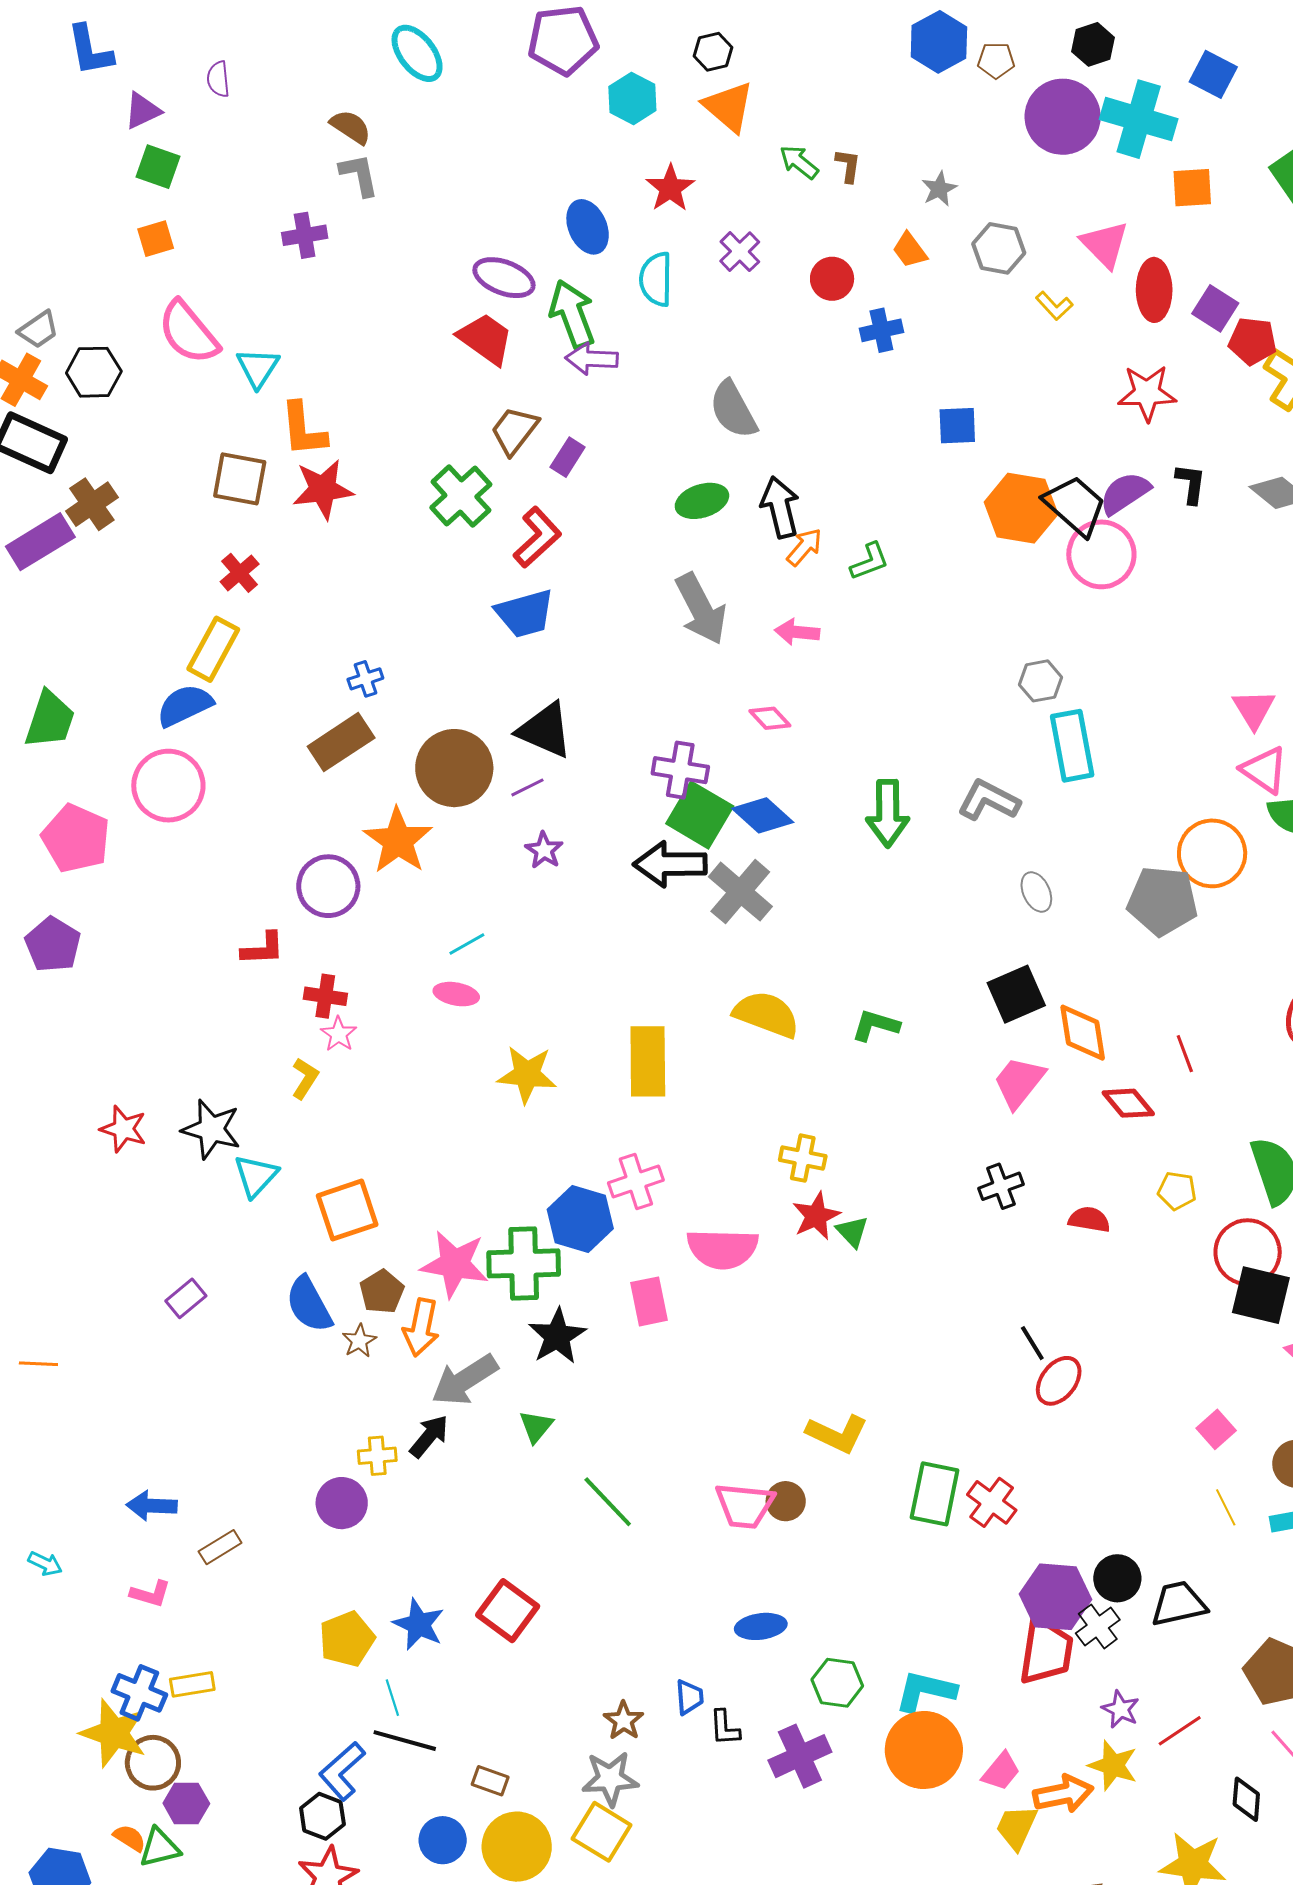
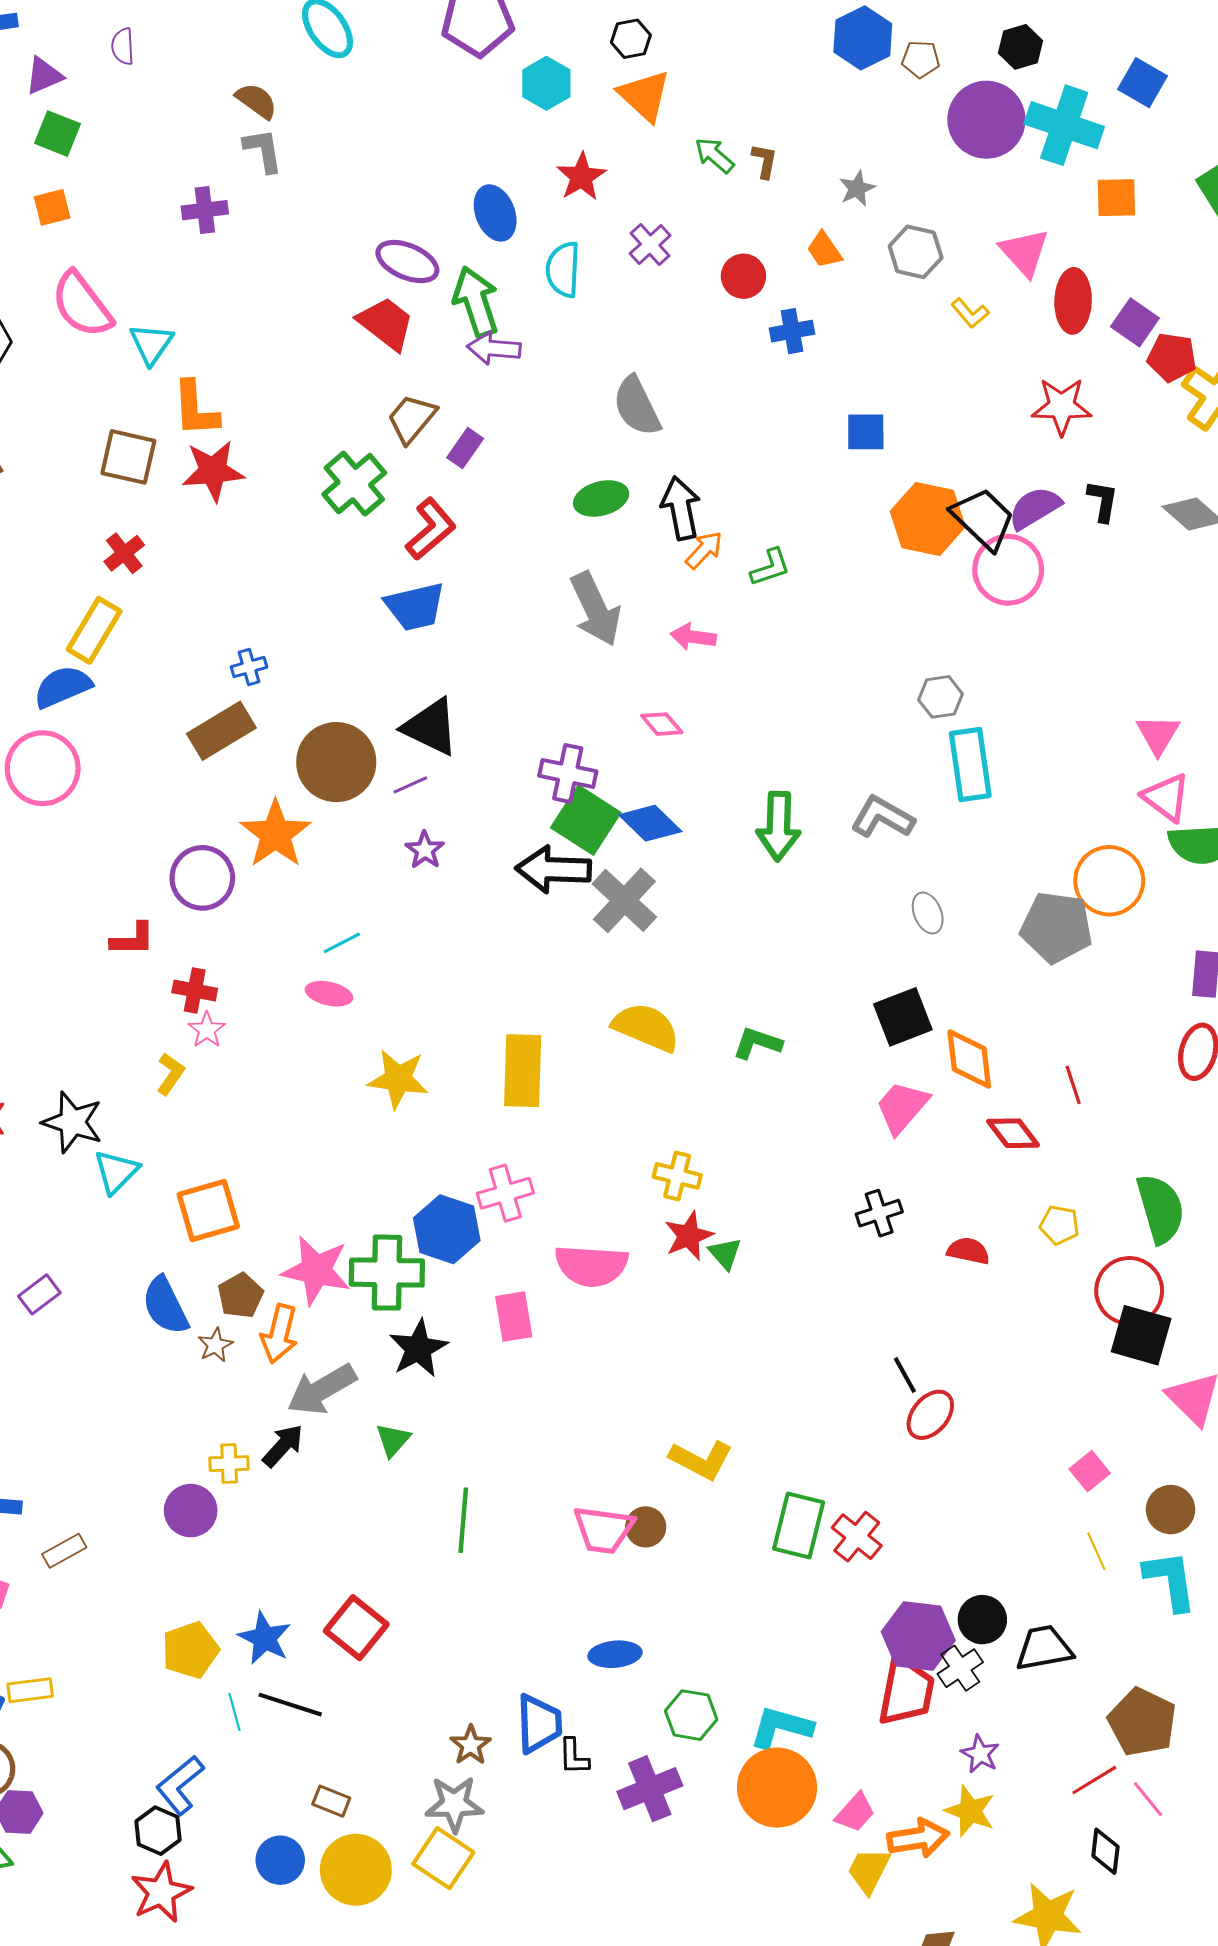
green line: (608, 1502) -> (463, 1520), turned 46
blue trapezoid: (689, 1697) -> (539, 1724), size x1.6
red line: (1180, 1731) -> (1094, 1780), moved
black line: (405, 1741) -> (290, 1705), moved

